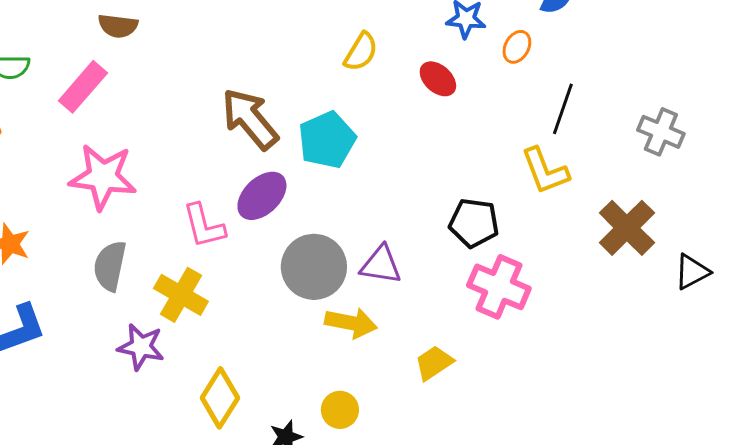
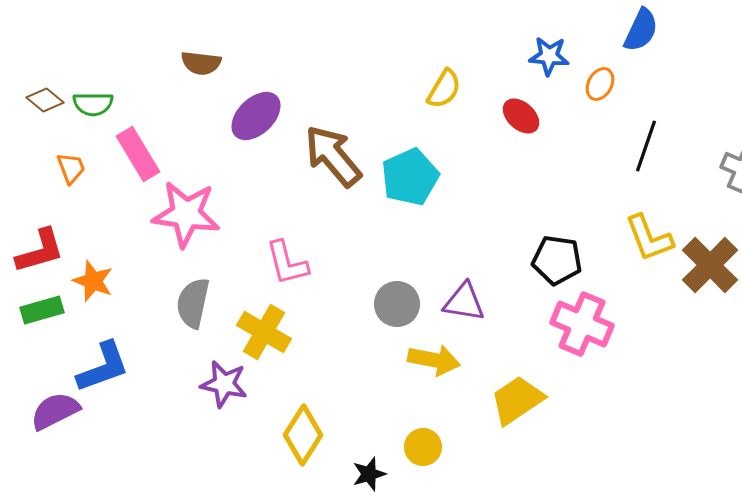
pink rectangle: (83, 87) -> (138, 154), moved, turned -72
yellow L-shape: (545, 171) -> (649, 238), moved
purple ellipse: (262, 196) -> (256, 116), moved
gray circle: (314, 267) -> (397, 304), size x0.7
yellow trapezoid: (434, 363) -> (517, 400), size x1.4

